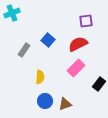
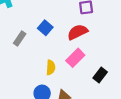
yellow semicircle: (40, 77) -> (51, 68), moved

